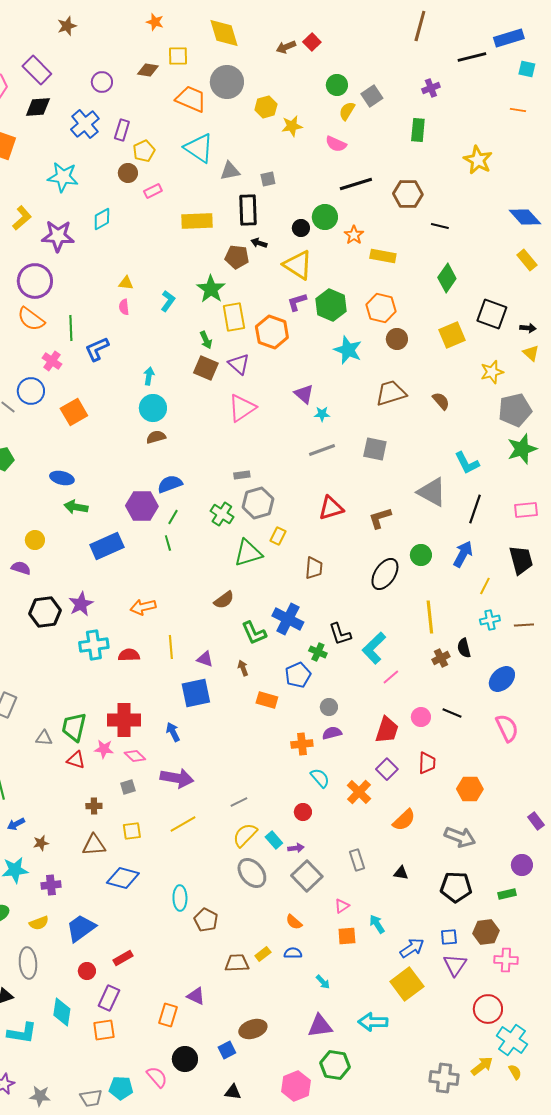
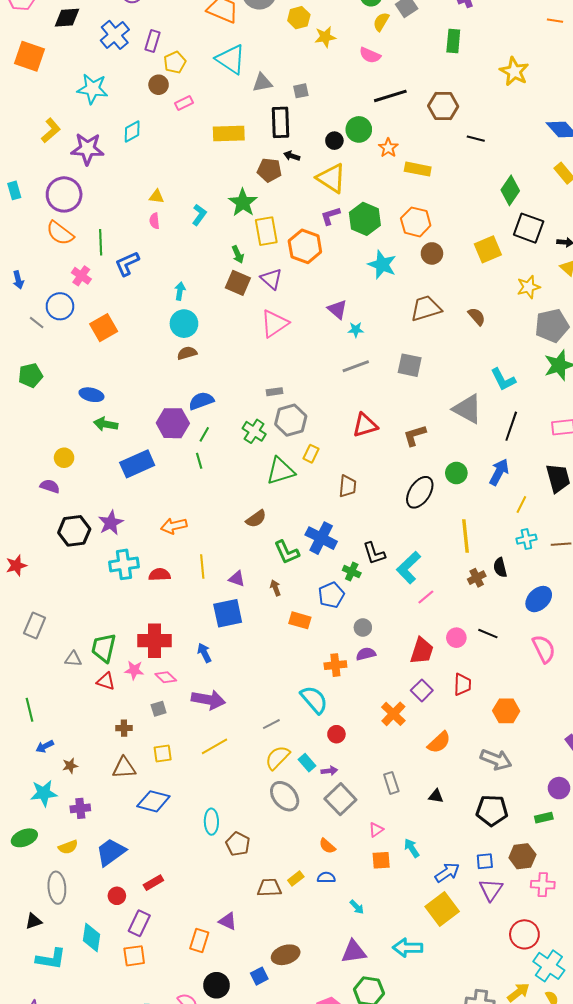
green diamond: (447, 278) -> (510, 190), moved
cyan semicircle: (320, 778) -> (314, 700), moved, size x1.4

